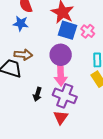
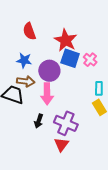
blue star: (21, 23) -> (24, 60), moved
purple circle: (61, 55) -> (49, 71), moved
pink arrow: (61, 75) -> (47, 94), moved

